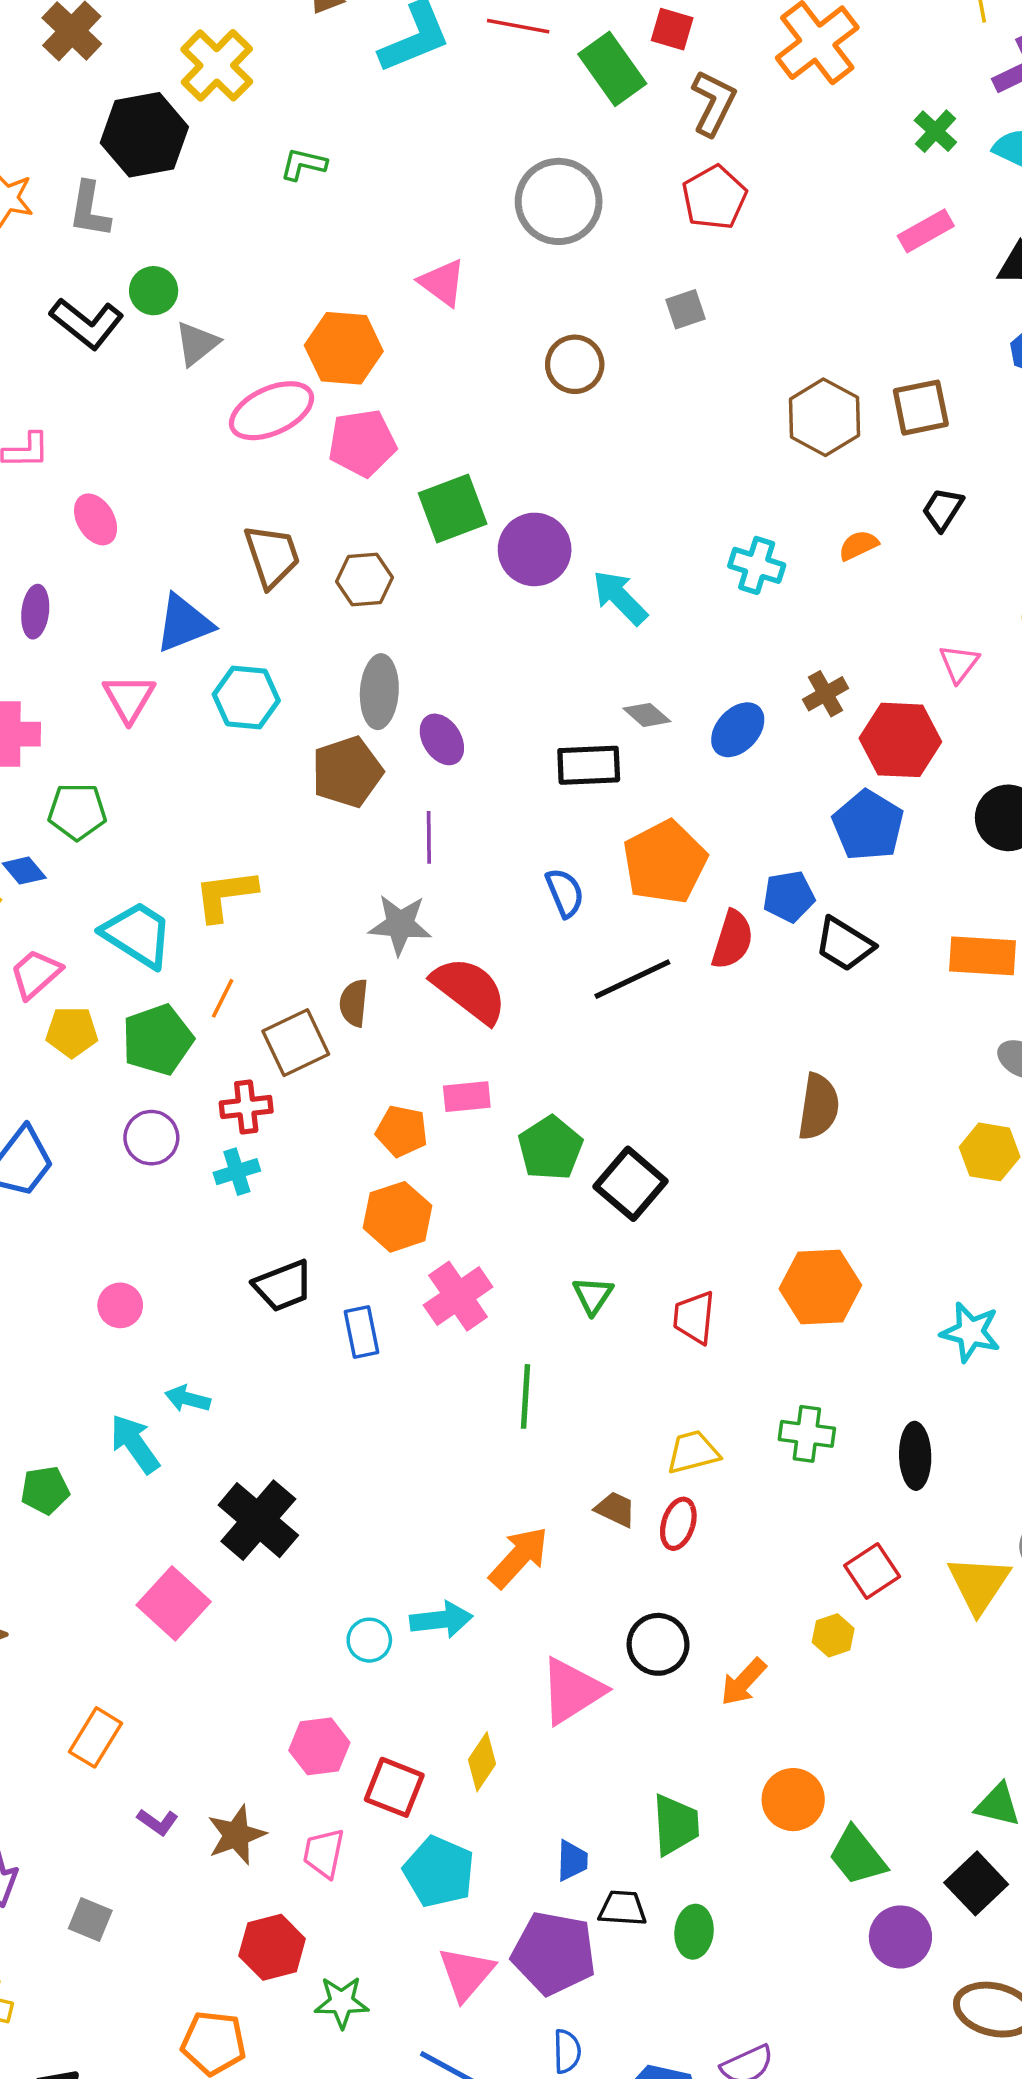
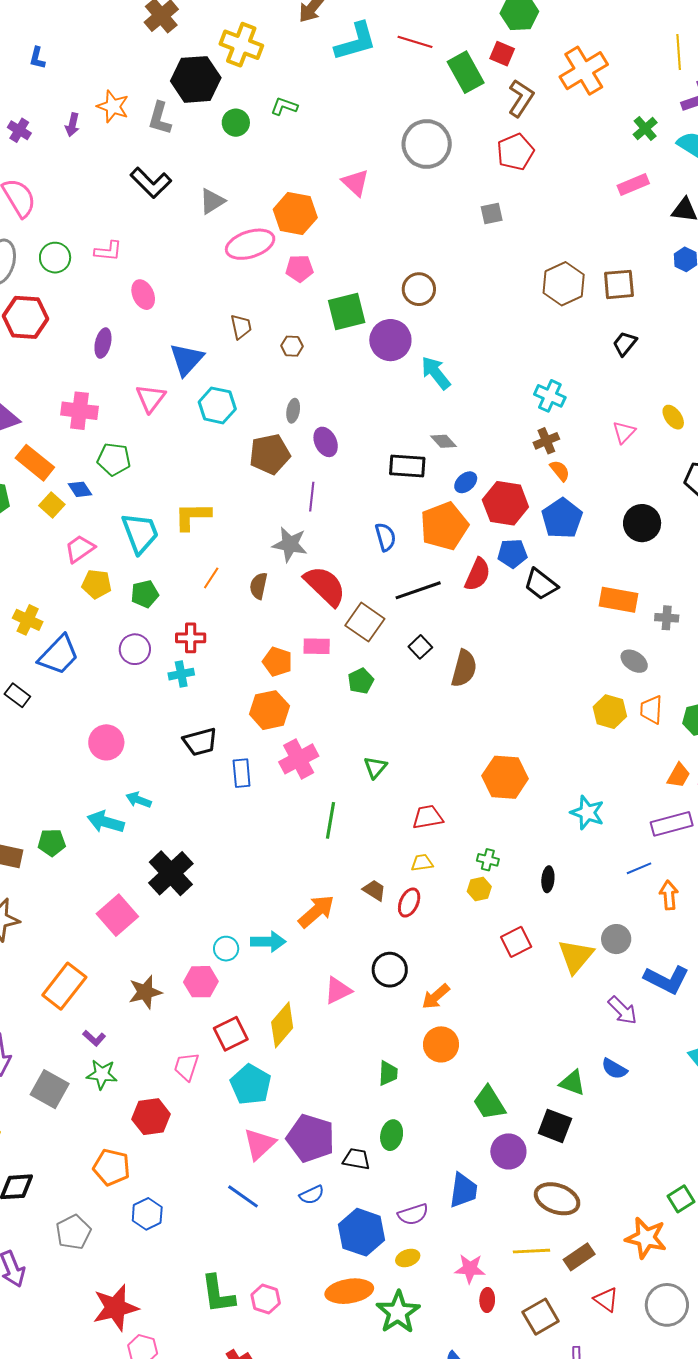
yellow cross: (217, 65) -> (241, 45), turned -30
green circle: (154, 291) -> (236, 123), moved
brown circle: (575, 364) -> (419, 289), moved
pink pentagon: (362, 443) -> (300, 268), size x0.7
orange semicircle: (858, 545) -> (560, 471), moved, turned 70
brown trapezoid: (272, 556) -> (241, 327), size x0.7
cyan cross: (757, 565) -> (550, 396), moved
brown hexagon: (365, 579) -> (292, 346), size x0.7
blue triangle: (184, 623) -> (187, 359), turned -33
gray ellipse: (379, 692) -> (293, 411), size x0.6
blue ellipse: (738, 730) -> (466, 482), moved, size x0.7
red hexagon: (900, 740) -> (505, 503), moved
cyan trapezoid: (137, 935) -> (140, 533), turned 30
orange line: (223, 998) -> (211, 578), moved
green pentagon: (158, 1040) -> (145, 594), size x0.7
brown square: (296, 1043) -> (365, 622), moved, turned -36
brown semicircle: (818, 1107) -> (464, 668), moved
green pentagon: (550, 1148) -> (361, 681), size x0.7
black square: (631, 1184) -> (420, 647), moved, size x0.6
pink circle: (120, 1305) -> (106, 742), size x1.4
red trapezoid: (694, 1317) -> (428, 817), moved, turned 68
green cross: (807, 1434) -> (488, 860), size x0.7
cyan arrow: (135, 1444) -> (106, 822), turned -45
yellow trapezoid: (693, 1452) -> (422, 863), size x0.7
black ellipse: (915, 1456) -> (548, 879), size x0.7
yellow hexagon: (833, 1635) -> (479, 889), moved
pink triangle: (572, 1691) -> (338, 990), size x0.7
orange rectangle: (95, 1737) -> (64, 986), size x1.4
pink hexagon: (319, 1746) -> (201, 982), moved
yellow diamond: (482, 1762) -> (282, 1025), size x1.4
red square: (394, 1787) -> (231, 1034), turned 36
orange circle: (793, 1800) -> (441, 1044), moved
green trapezoid: (676, 1825) -> (388, 1073), size x0.7
brown star: (236, 1835) -> (145, 992), moved
blue trapezoid: (572, 1861) -> (463, 1190), moved, size x1.5
black square: (976, 1883) -> (555, 1126), turned -32
black trapezoid: (622, 1908) -> (356, 1159), moved
gray square: (90, 1919) -> (50, 1089), size x1.5
green star: (342, 2002) -> (102, 1074), moved
blue semicircle: (567, 2051) -> (312, 1195), turned 60

